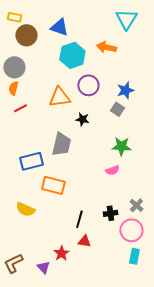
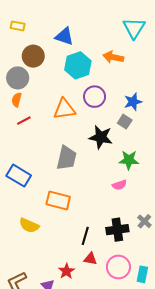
brown circle: (26, 35) -> (33, 56), moved
black star: (82, 119) -> (101, 137), moved, size x1.6
blue rectangle: (31, 161) -> (19, 176), moved, turned 45
black cross: (110, 213) -> (117, 230), size x1.5
pink circle: (131, 230) -> (118, 267), moved

